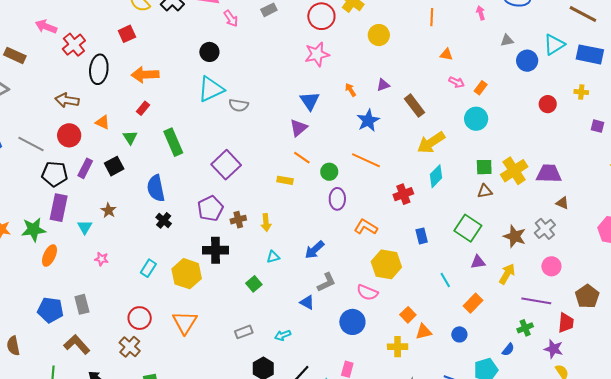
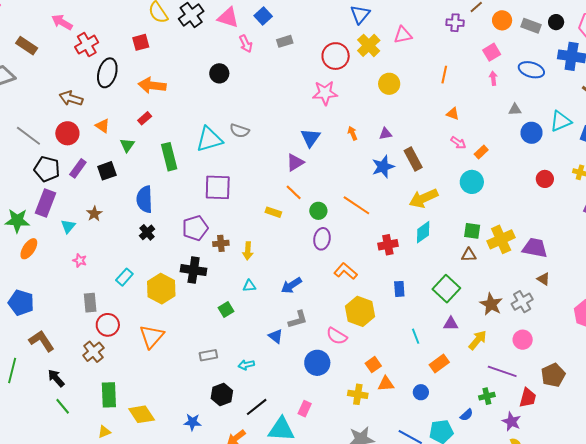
cyan triangle: (211, 89) -> (209, 139), moved
blue star: (368, 121) -> (383, 167), moved
purple square: (226, 165) -> (218, 187), turned 36
gray rectangle: (82, 304) -> (90, 303), moved

